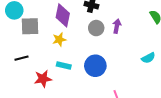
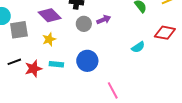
purple diamond: (63, 15) -> (50, 15), turned -50
purple arrow: (117, 26) -> (104, 20), turned 64
red star: (43, 79) -> (33, 69), moved

